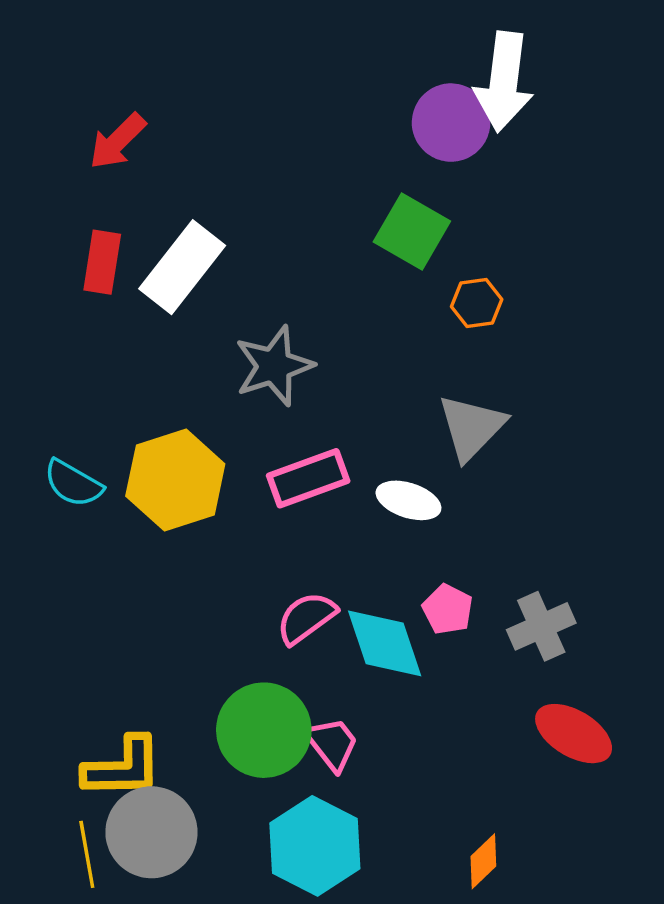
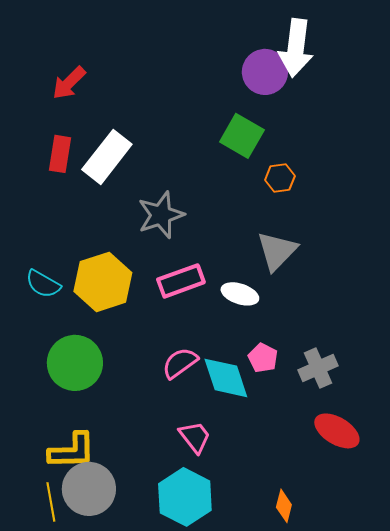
green circle: (264, 730) -> (75, 363), moved
orange diamond: (483, 861) -> (284, 506), turned -32

